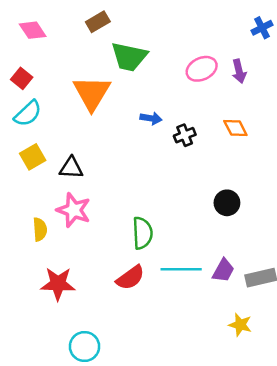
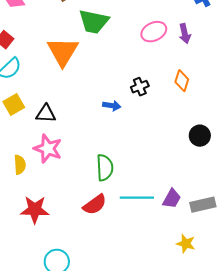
blue arrow: (151, 118) -> (112, 106), moved
orange diamond: (235, 128) -> (182, 81), turned 45
black circle: (227, 203) -> (200, 136), moved

